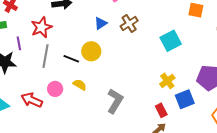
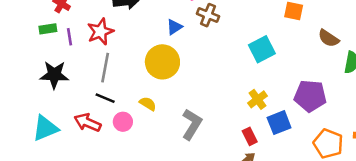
brown cross: (129, 24) -> (208, 15), moved, turned -36
purple line: (19, 43) -> (70, 37), moved
yellow circle: (91, 51) -> (162, 62), size x1.4
black line: (71, 59) -> (105, 98), moved
pink circle: (55, 89) -> (123, 122), moved

